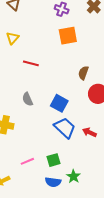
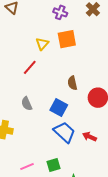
yellow triangle: (13, 38) -> (42, 44), moved
red line: (31, 63) -> (30, 67), turned -63
brown semicircle: (83, 73) -> (72, 83), moved, turned -32

